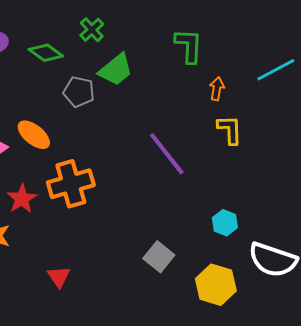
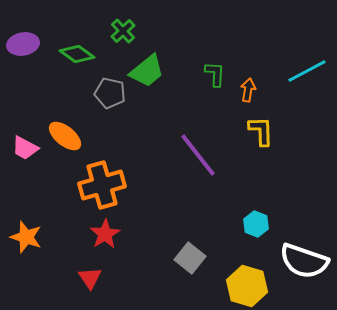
green L-shape: (189, 46) -> (215, 74), moved, size x0.7
red star: (22, 199) -> (105, 234), moved

